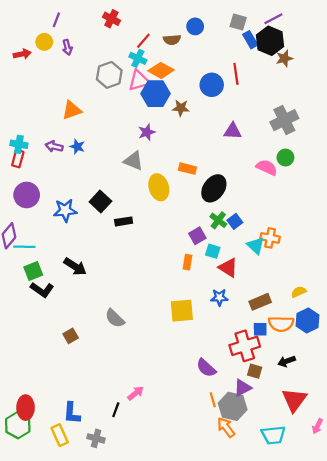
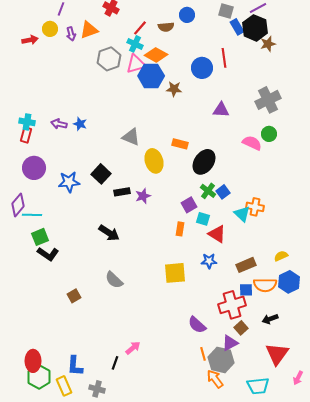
orange triangle: (72, 110) -> (89, 30), moved
purple star: (147, 132) -> (143, 196), moved
black arrow: (75, 267) -> (109, 233), moved
brown square: (255, 371) -> (241, 328), turned 32
green hexagon: (18, 425) -> (39, 377), moved

